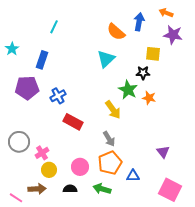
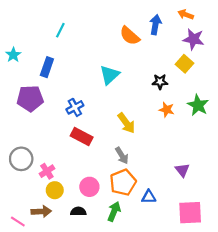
yellow square: (153, 54) -> (185, 64), moved, turned 35
cyan triangle: (106, 59) -> (110, 75), moved
green star: (128, 90) -> (198, 105), moved
blue cross: (58, 96) -> (75, 107), moved
green arrow: (102, 189) -> (114, 211), turned 96
pink square: (170, 190) -> (190, 213), turned -30

